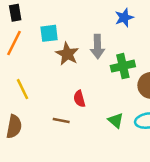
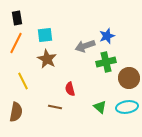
blue star: (124, 18) -> (107, 36), moved
gray arrow: (98, 47) -> (85, 46), turned 72
brown star: (67, 54) -> (47, 59), moved

